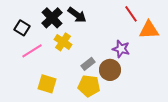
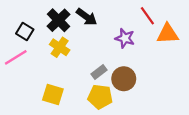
yellow cross: (63, 42) -> (60, 47), moved
purple star: (121, 49) -> (125, 38), moved
pink line: (32, 51) -> (16, 57), moved

